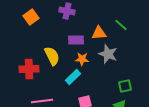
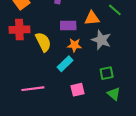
red cross: (29, 69) -> (19, 30), moved
green square: (125, 86) -> (107, 73), moved

